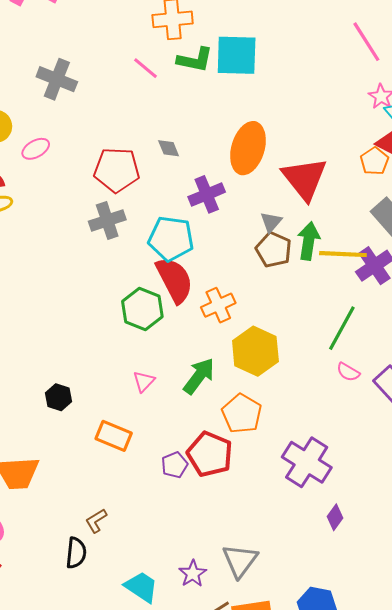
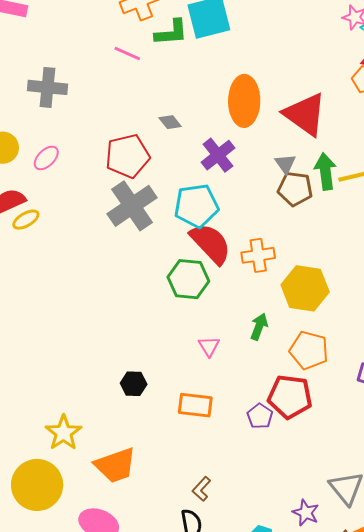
gray cross: (107, 220) -> (132, 206), size x1.4
orange cross: (218, 305) -> (258, 255), turned 32
green arrow: (199, 376) -> (259, 327), size x0.7

